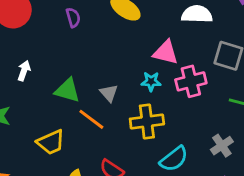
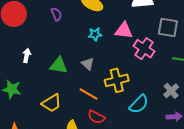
cyan star: (151, 81) -> (95, 34), moved
pink cross: (191, 81) -> (144, 49), turned -35
orange line: (91, 119) -> (89, 94), moved

